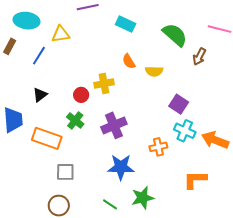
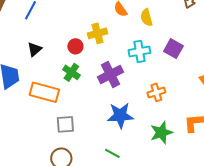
yellow semicircle: (154, 71) -> (147, 17), turned 78
cyan cross: (185, 131) -> (139, 51), moved, turned -30
green star: (143, 198) -> (161, 133), moved

